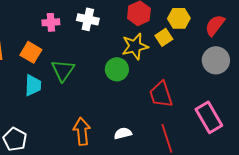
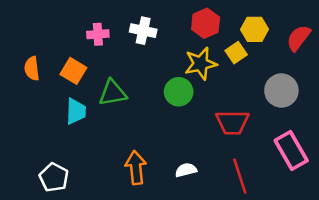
gray circle: (216, 60) -> (281, 91), moved
green triangle: (63, 70) -> (113, 93), turned 45
red trapezoid: (161, 94) -> (232, 122), turned -72

